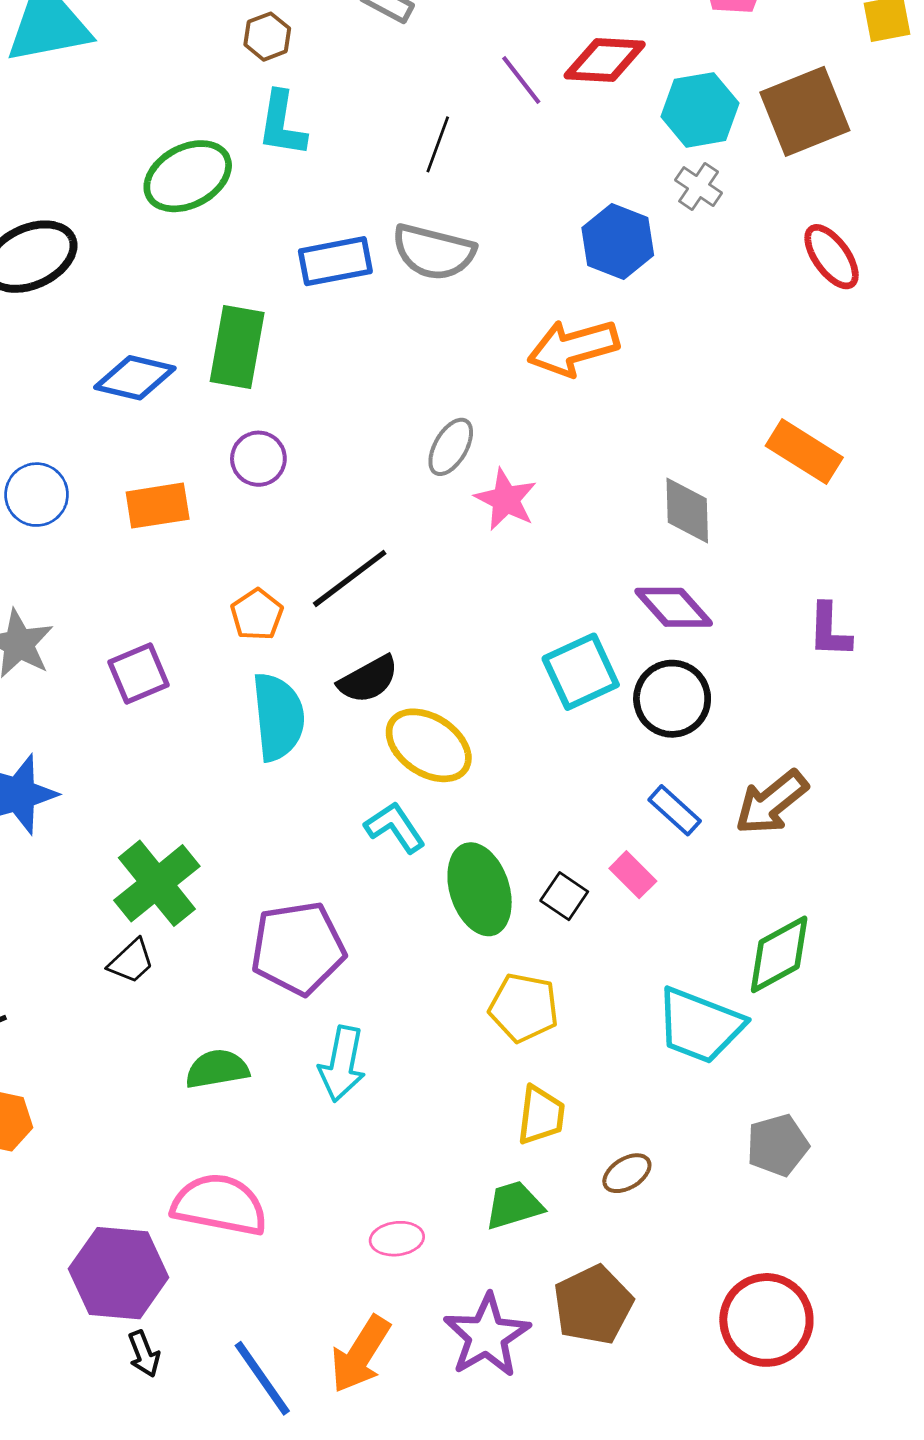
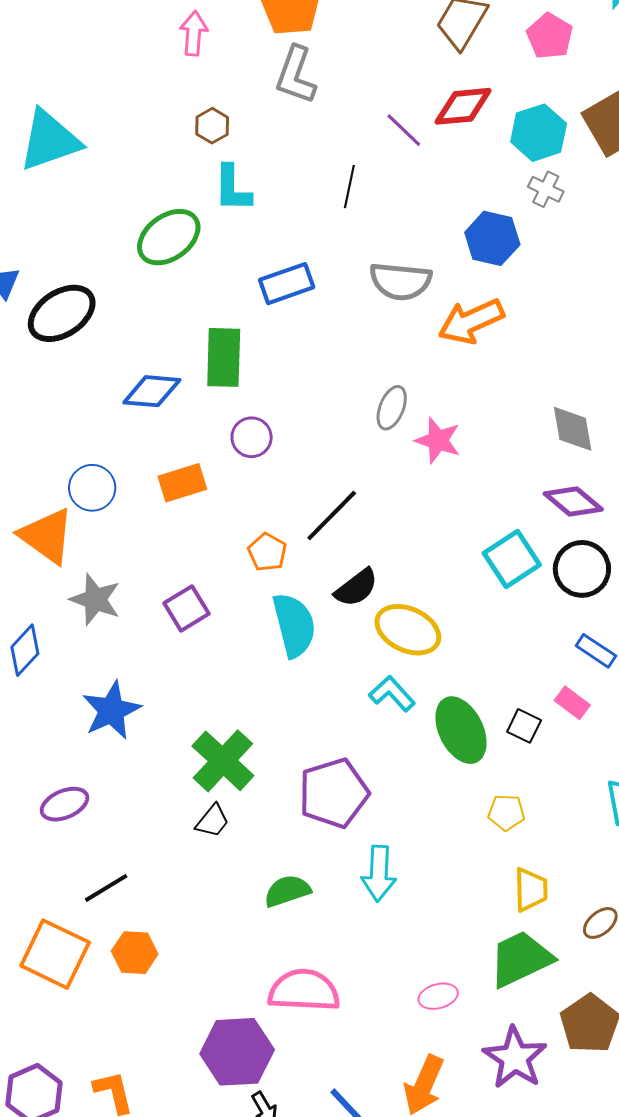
gray semicircle: (434, 252) -> (401, 281), moved
yellow pentagon: (524, 1008) -> (506, 812), size x0.7
green trapezoid: (514, 1205) -> (521, 959), size x1.5

